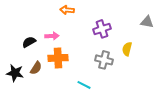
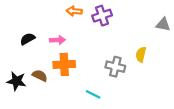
purple cross: (102, 29) -> (102, 16), moved
black semicircle: (29, 42) -> (28, 39), moved
brown semicircle: (36, 68) -> (40, 76), turned -96

